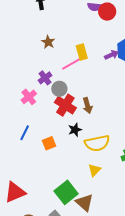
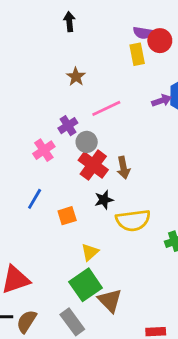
yellow rectangle: (82, 52) -> (137, 54), moved
yellow triangle: (94, 170) -> (90, 252), moved

